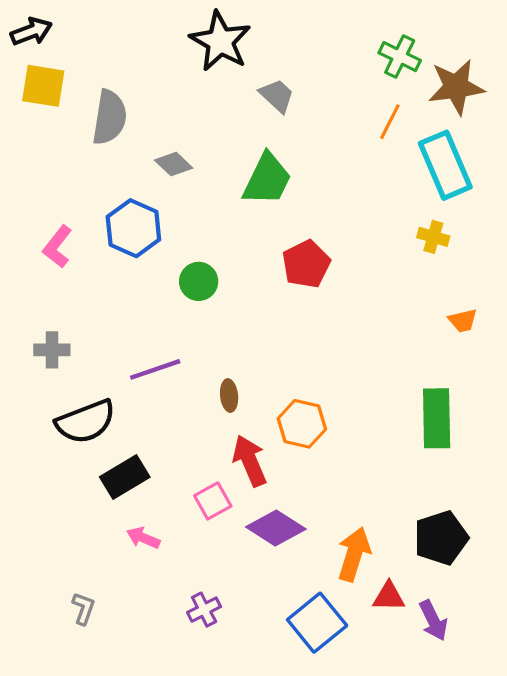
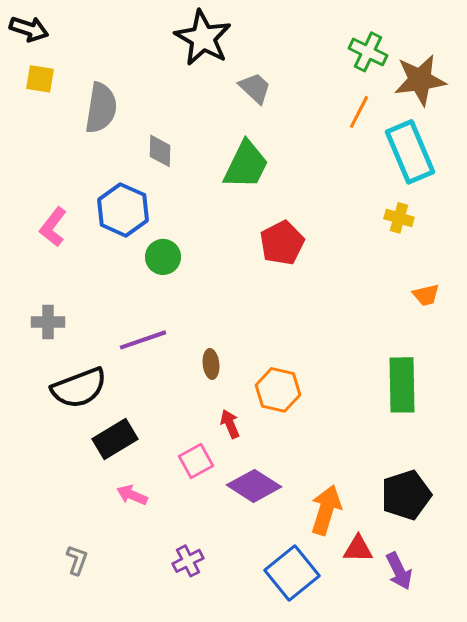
black arrow: (31, 32) -> (29, 29), turned 39
yellow square: (43, 86) -> (40, 79), size x0.7
gray diamond: (174, 164) -> (160, 151), turned 48
green circle: (199, 281) -> (163, 257), moved
red arrow: (250, 461) -> (230, 424), size x0.6

